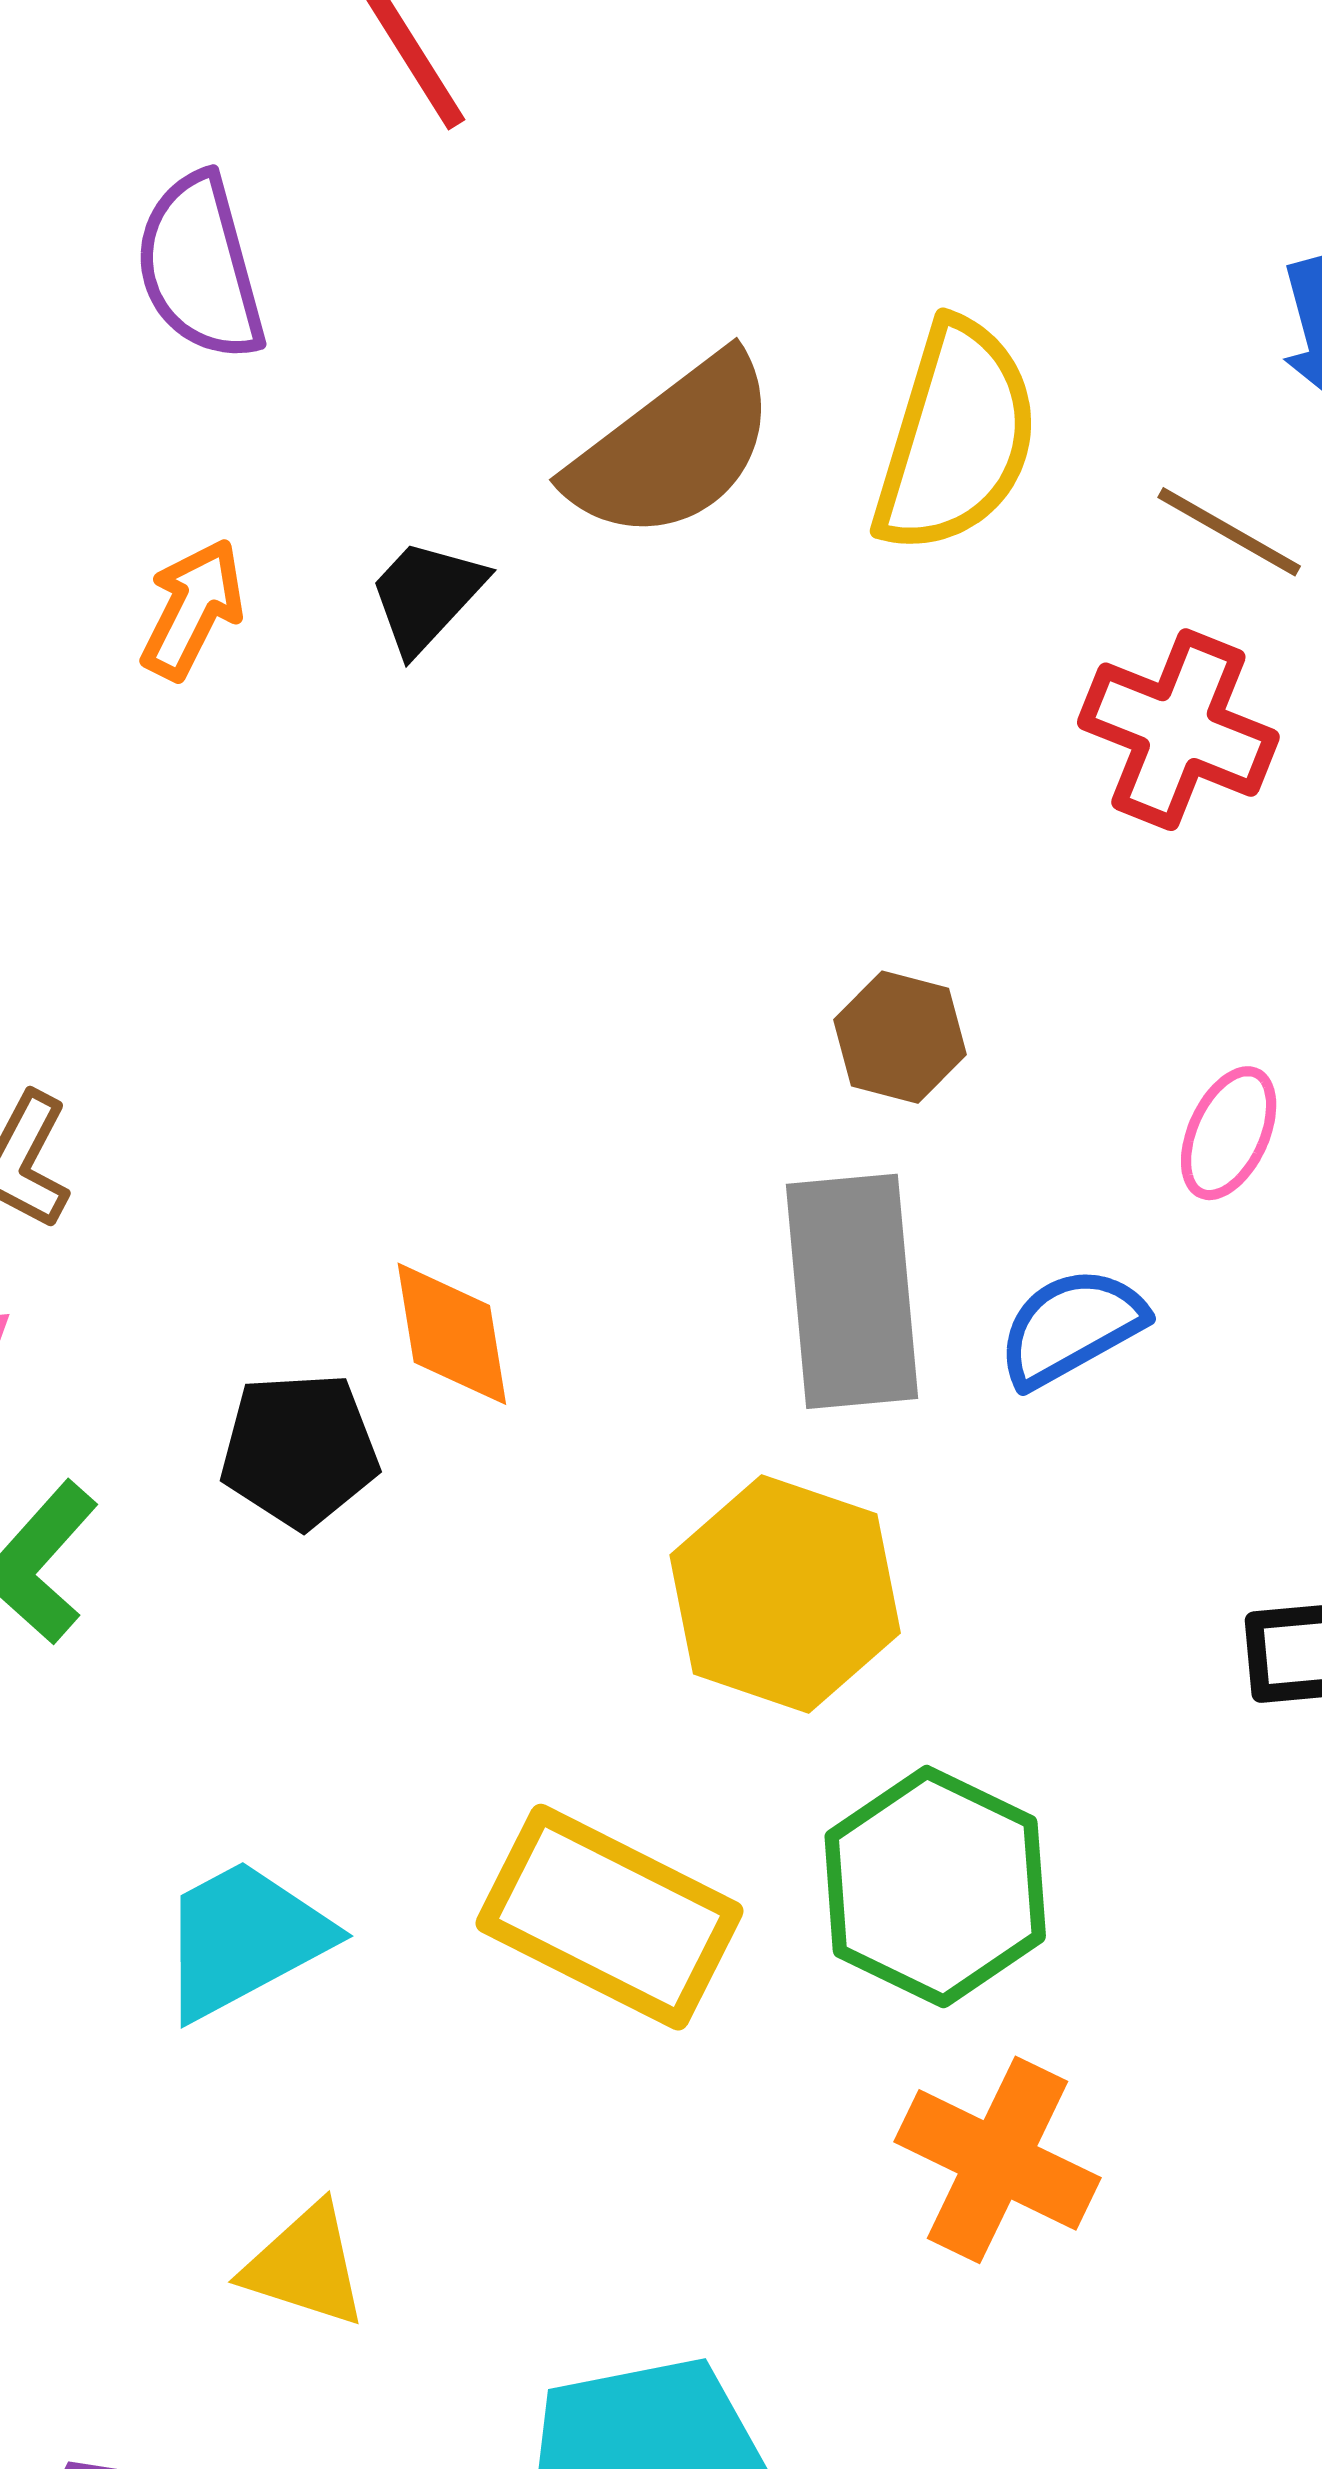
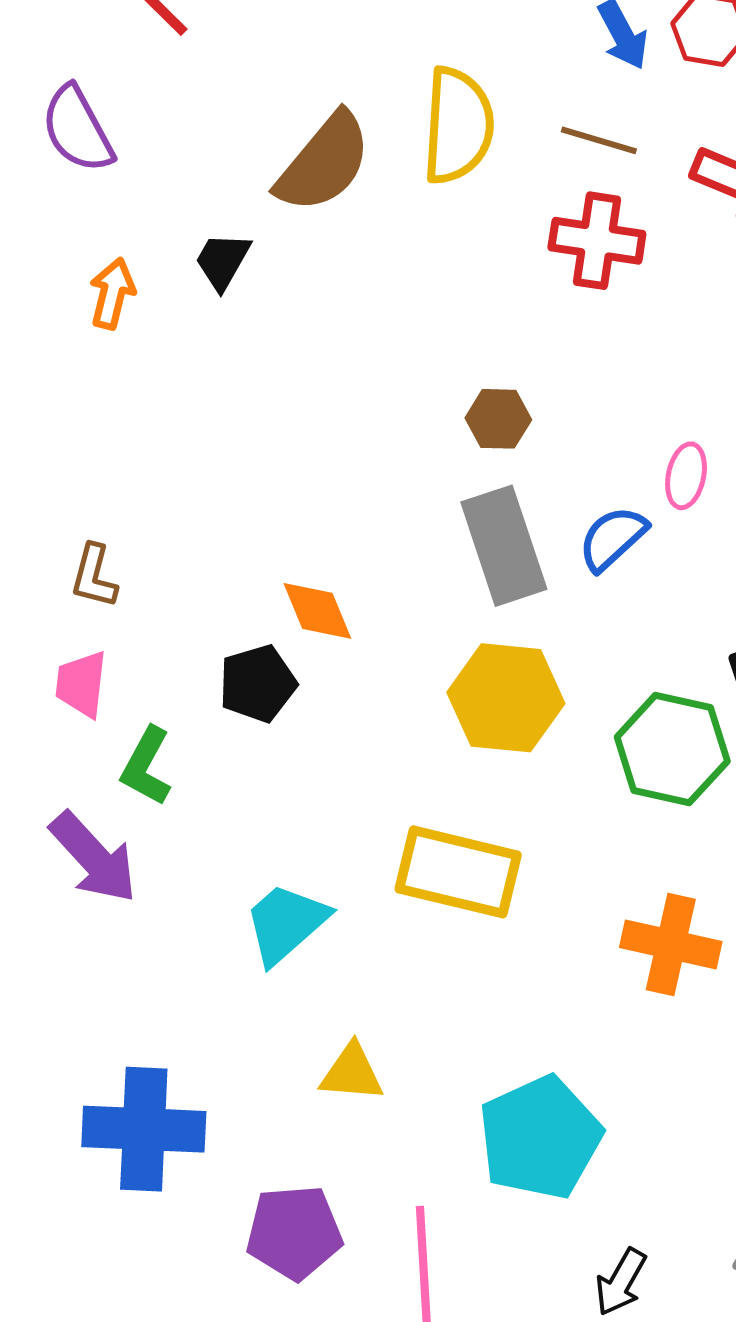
pink ellipse: (1229, 1133) -> (686, 476), moved
green hexagon: (935, 1887) -> (672, 749), moved

